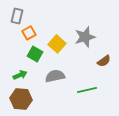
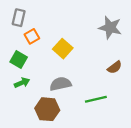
gray star: (85, 37) -> (110, 28), moved, turned 30
green square: (35, 54) -> (19, 60), moved
brown hexagon: (21, 99) -> (47, 109), moved

